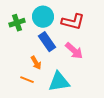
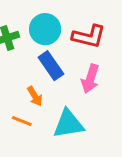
pink arrow: (74, 51) -> (90, 79), turned 66

